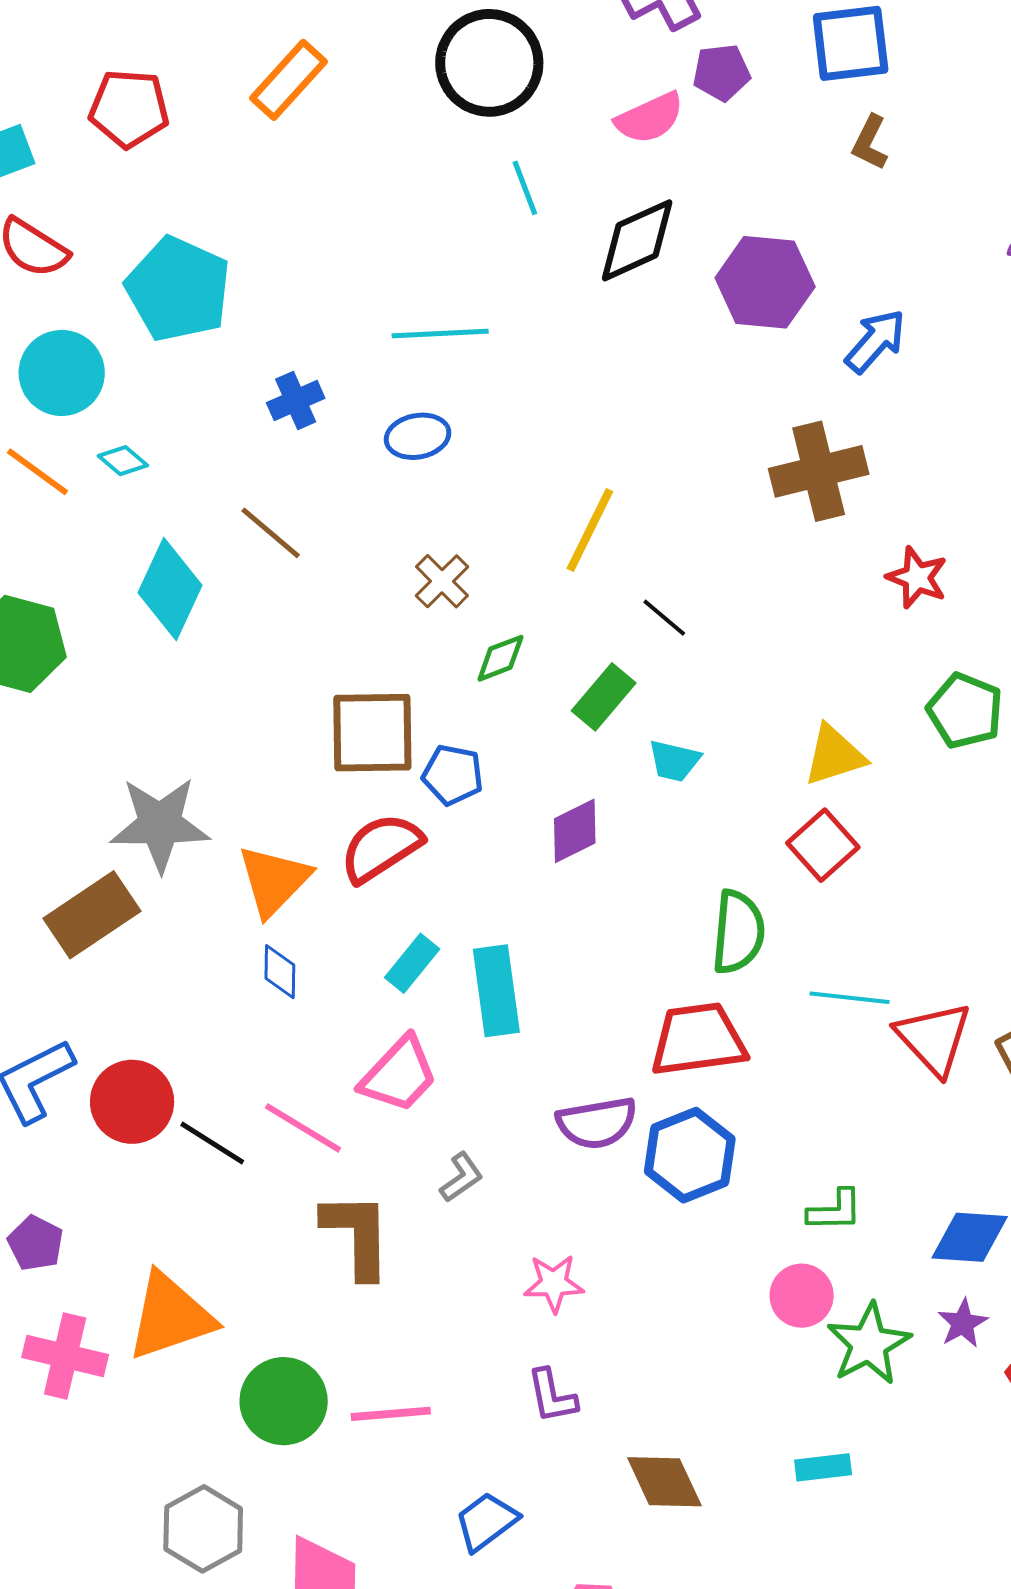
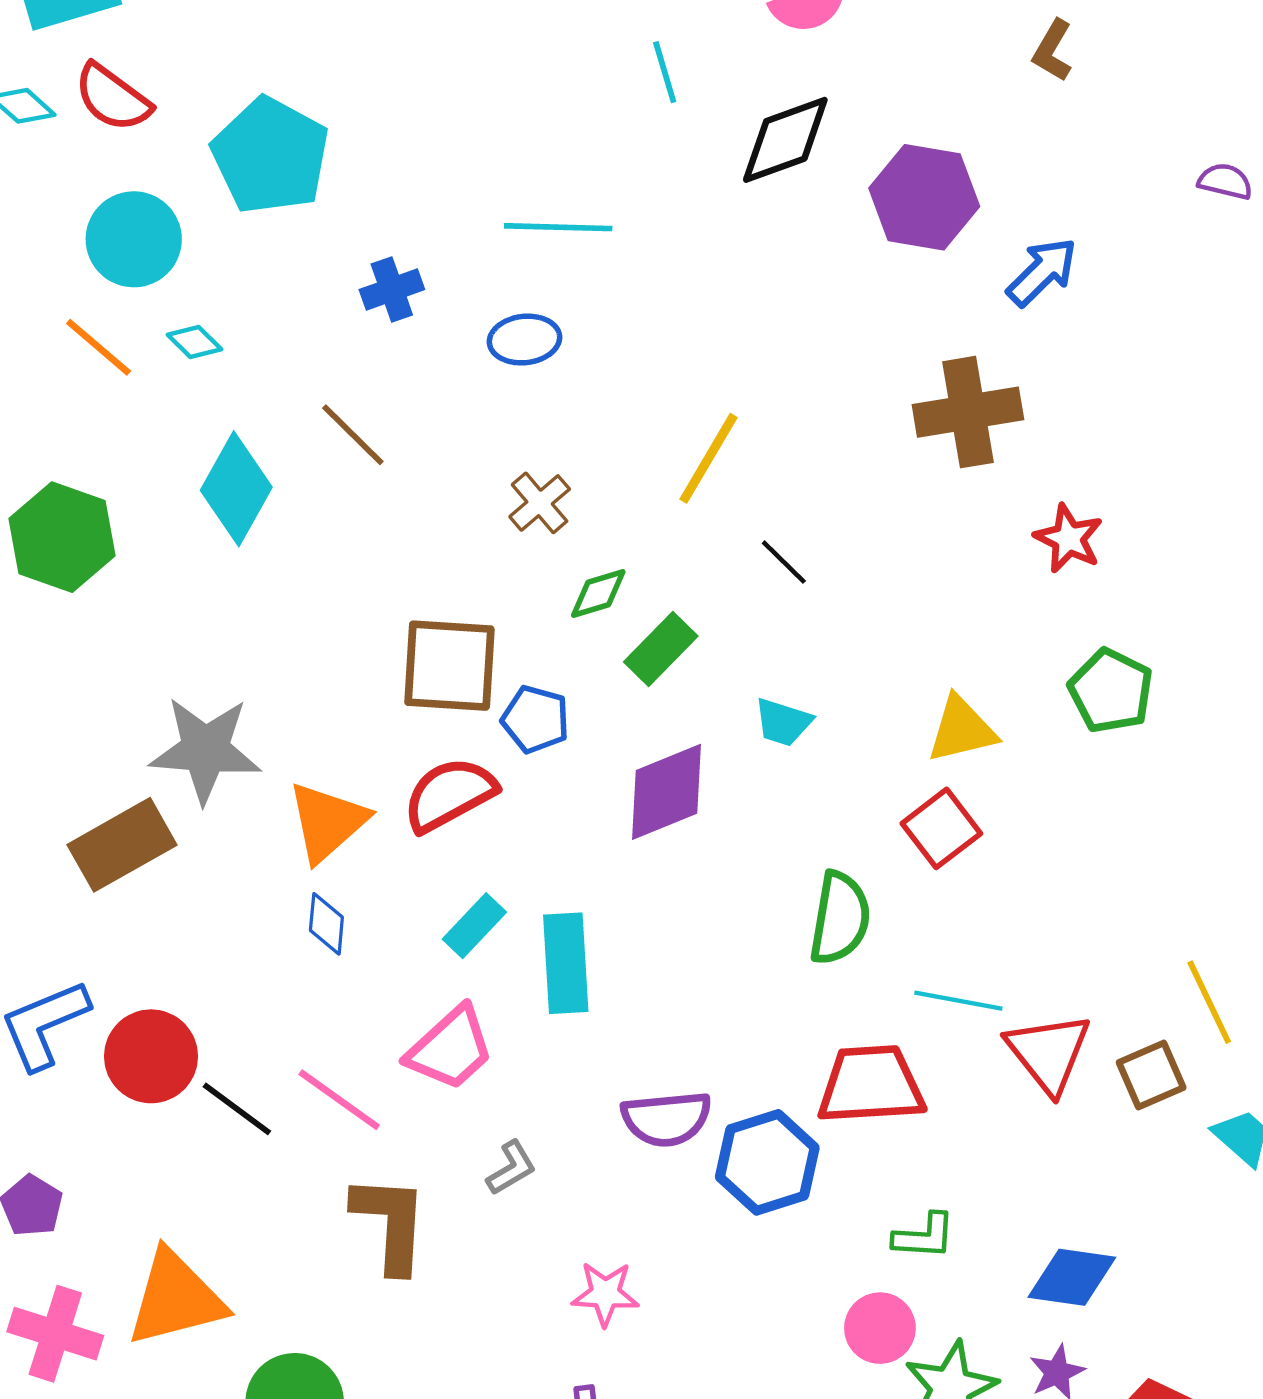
green rectangle: (604, 697) -> (661, 649), moved
purple diamond: (575, 831) -> (666, 792), size x1.4
red trapezoid: (698, 1039) -> (871, 1085), moved

